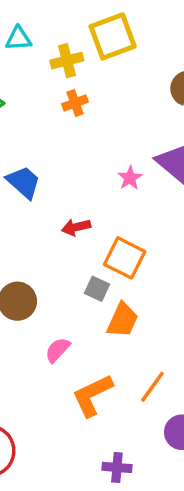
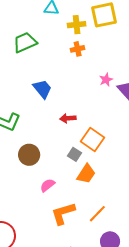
pink star: (130, 178) -> (106, 80), moved

